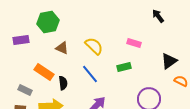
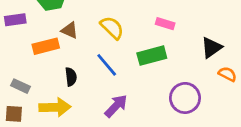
green rectangle: (124, 67) -> (152, 56), size x1.5
orange rectangle: (44, 72) -> (46, 46), moved, turned -48

